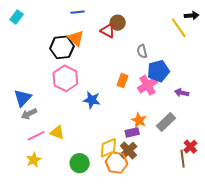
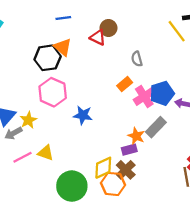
blue pentagon: (158, 71) -> (162, 93), moved
orange rectangle: (122, 81) -> (125, 84), moved, turned 32
gray rectangle: (166, 122) -> (156, 127), moved
yellow star: (34, 160) -> (28, 120), moved
green circle: (80, 163) -> (72, 186), size x1.4

